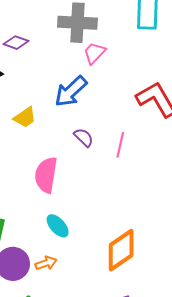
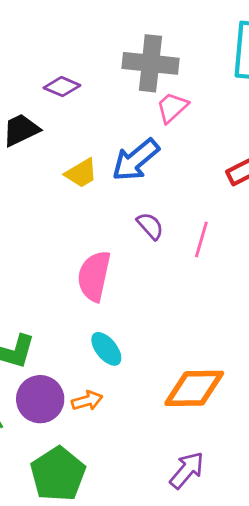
yellow trapezoid: (25, 117) -> (81, 173), moved
orange diamond: (121, 250) -> (194, 388), turned 30

